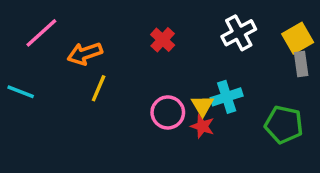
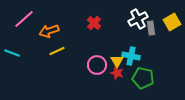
gray rectangle: (301, 64) -> (151, 28), moved
yellow line: (99, 88) -> (57, 51), turned 42
cyan cross: (227, 97) -> (131, 56), turned 30
green pentagon: (284, 125) -> (143, 78), moved

